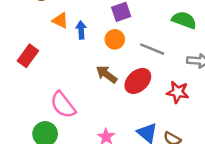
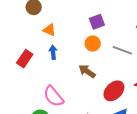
blue arrow: (81, 30) -> (53, 52), moved
red ellipse: (138, 81) -> (114, 91), moved

